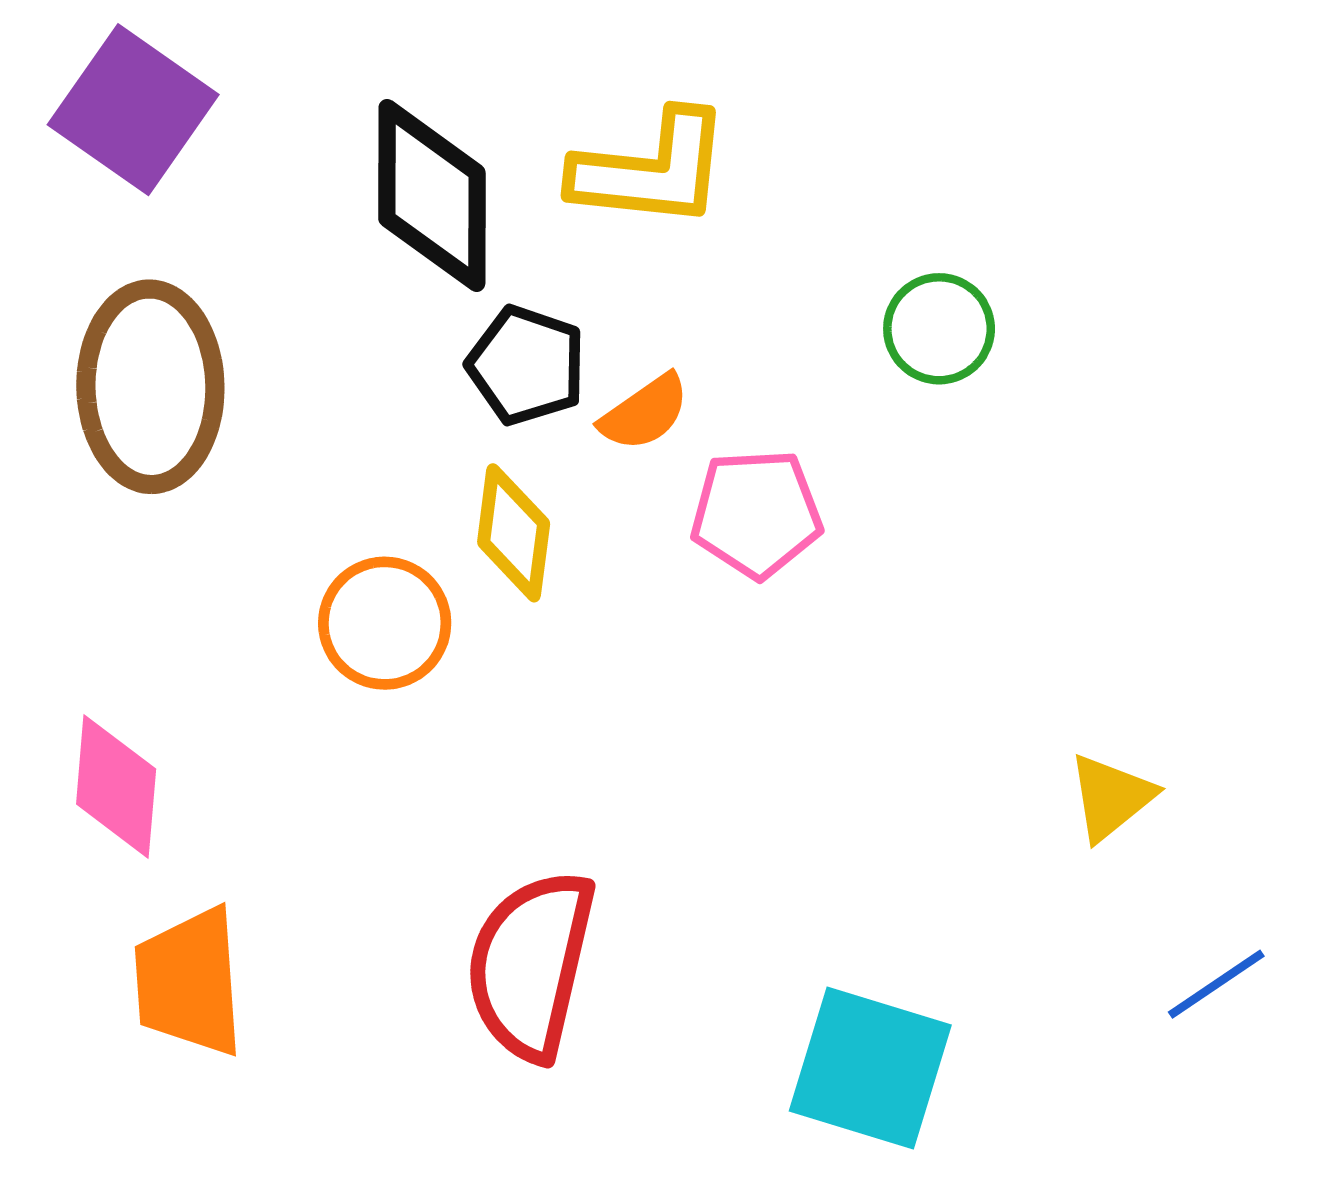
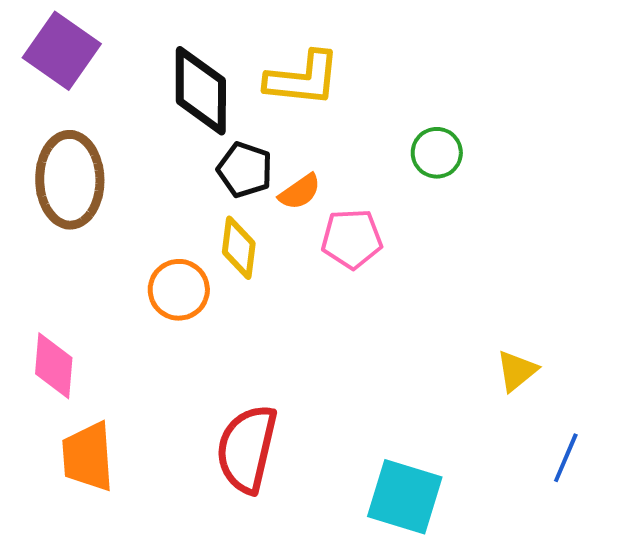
blue line: (1216, 984) -> (566, 458), turned -33

